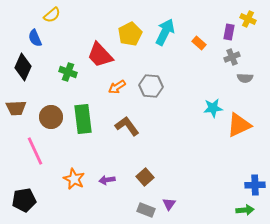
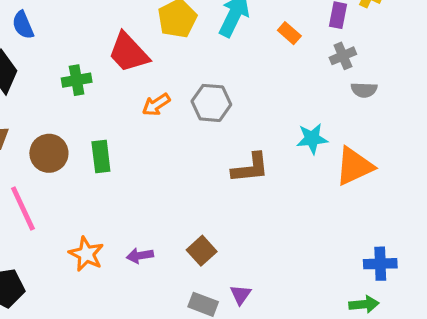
green cross: (68, 72) -> (77, 80), turned -30
green rectangle: (83, 119) -> (101, 157), size x0.7
brown L-shape: (127, 126) -> (250, 168), moved, turned 120

